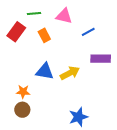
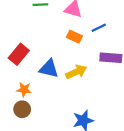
red rectangle: (16, 32) -> (19, 54), moved
orange rectangle: (44, 35) -> (74, 37), moved, turned -40

